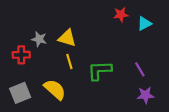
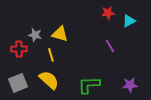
yellow line: (69, 62) -> (51, 55), moved
purple line: (140, 69) -> (110, 46), moved
green L-shape: (100, 70) -> (89, 85), moved

